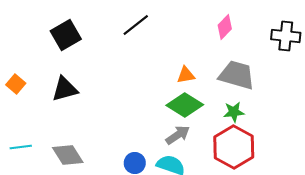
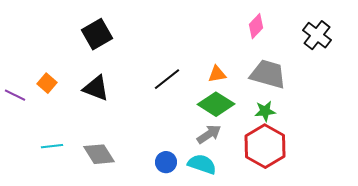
black line: (136, 25) -> (167, 79), moved
black cross: (286, 36) -> (317, 35), turned 32
black triangle: (65, 89) -> (96, 88), turned 36

